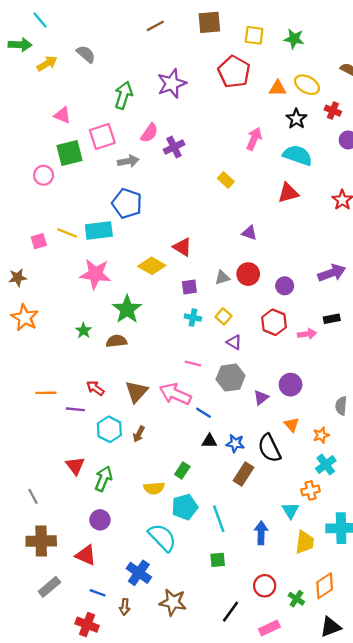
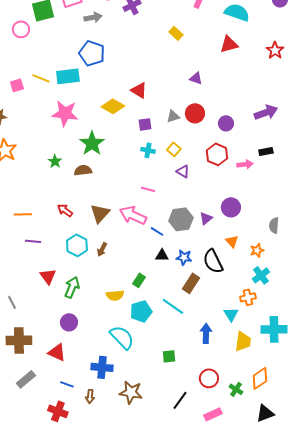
gray hexagon: (231, 378) -> (181, 219), moved
purple line: (75, 409) -> (33, 241), moved
cyan line: (219, 519) -> (173, 306), moved, turned -35
blue cross: (139, 573) -> (102, 367), turned -30

